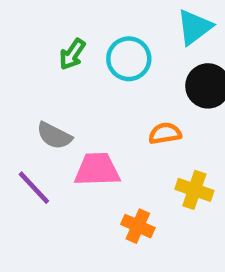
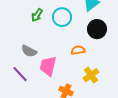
pink trapezoid: (97, 170) -> (48, 66), turned -75
yellow cross: (194, 190) -> (91, 75), turned 35

